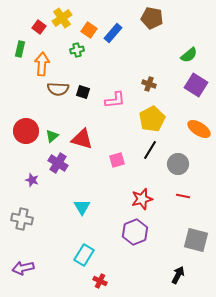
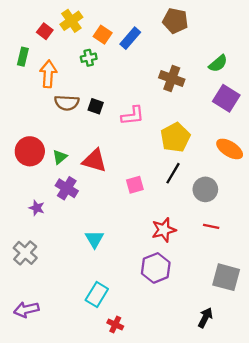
brown cross: (149, 84) -> (172, 79), moved, size x1.5
gray cross: (22, 219) -> (25, 253), turned 30

